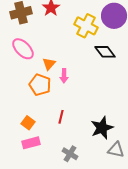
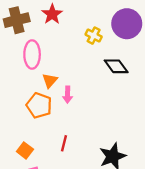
yellow cross: (86, 26) -> (94, 36), size x0.6
pink ellipse: (23, 49) -> (32, 54), moved, turned 45

